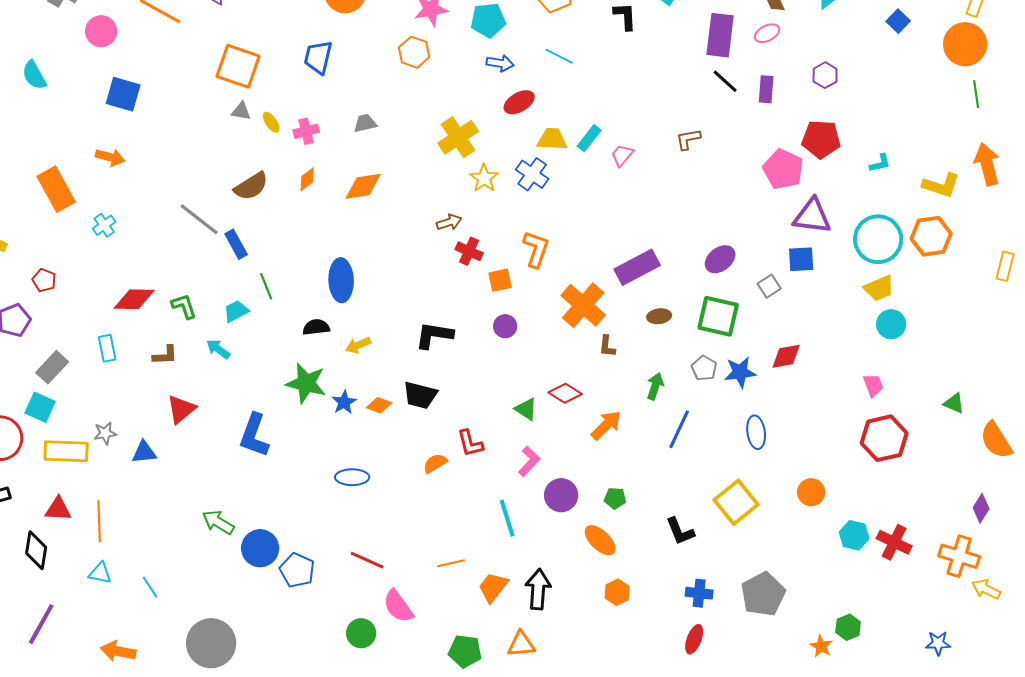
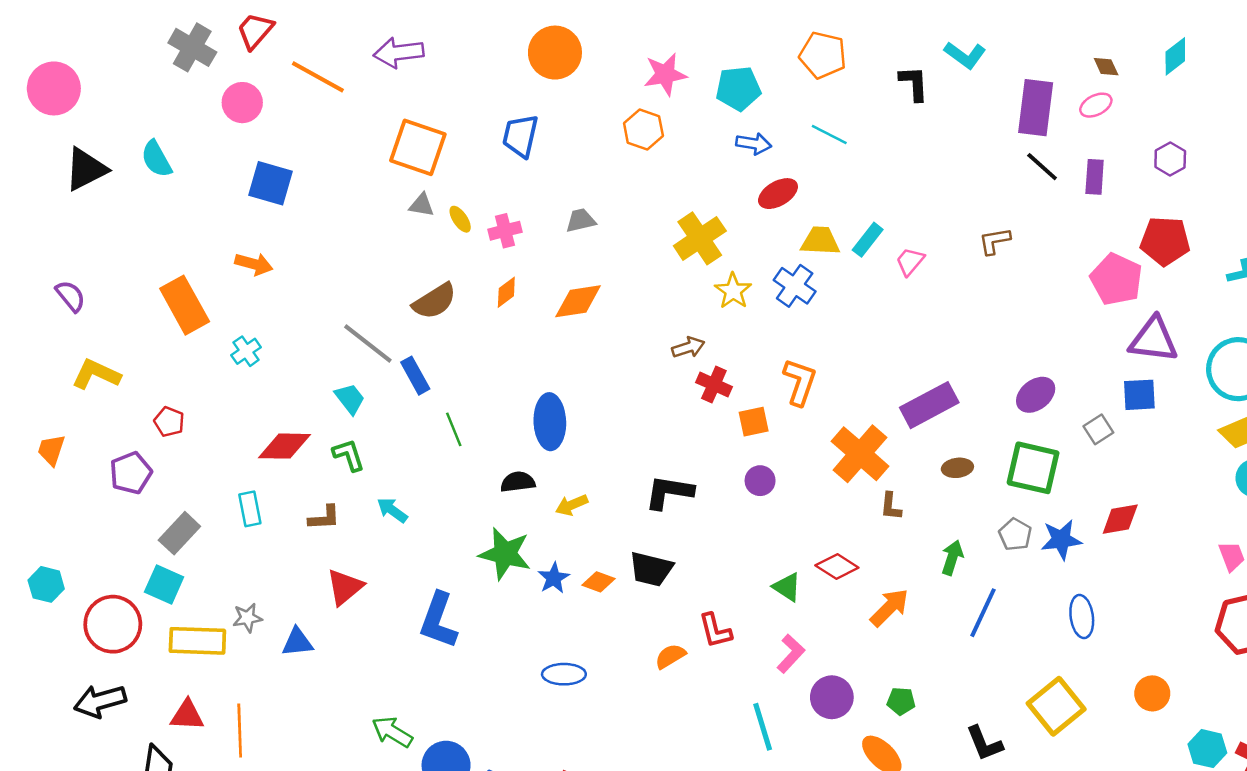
cyan trapezoid: (236, 311) -> (350, 399), moved, turned 80

